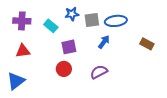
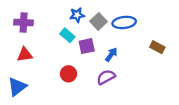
gray square: (92, 20) -> (98, 21), turned -35
cyan rectangle: (51, 26) -> (67, 35), moved
blue arrow: (104, 42) -> (111, 55), moved
purple square: (69, 47) -> (87, 46), moved

